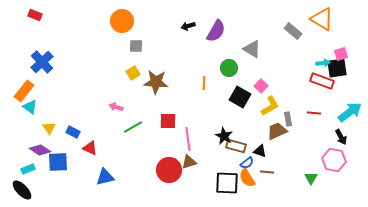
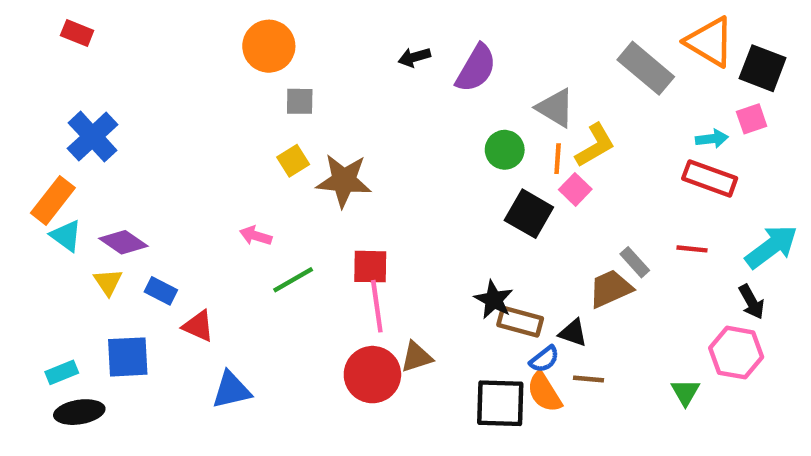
gray rectangle: (293, 31) -> (646, 68), size x1.4
black square: (337, 68) -> (763, 68), moved, turned 30
orange line: (204, 83) -> (558, 159), moved
yellow L-shape: (270, 106) -> (595, 145), moved
gray rectangle: (288, 119) -> (635, 262), turned -32
pink line: (188, 139) -> (377, 306), moved
purple diamond: (40, 150) -> (123, 242), moved
black ellipse: (22, 190) -> (79, 412), moved, turned -55

